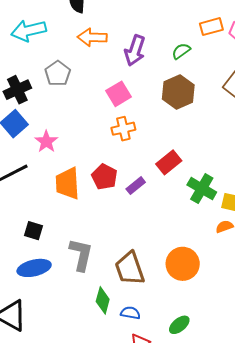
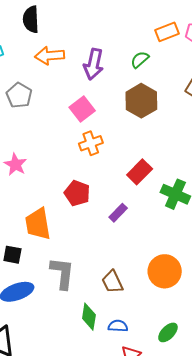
orange trapezoid: (67, 183) -> (38, 224), moved
purple rectangle: (136, 186) -> (118, 213), moved
brown trapezoid: (130, 268) -> (112, 282), size x0.7

